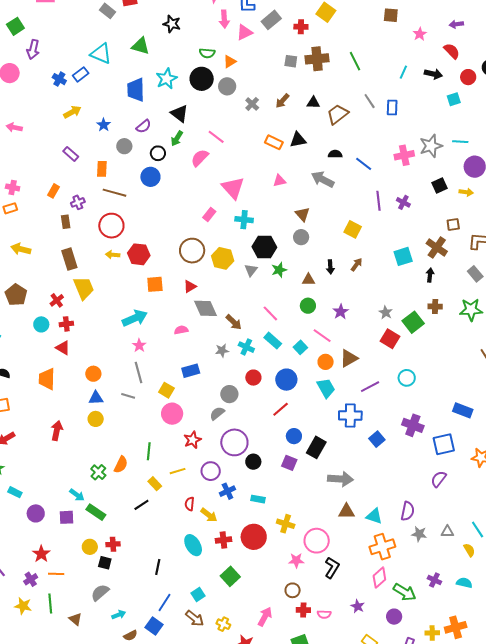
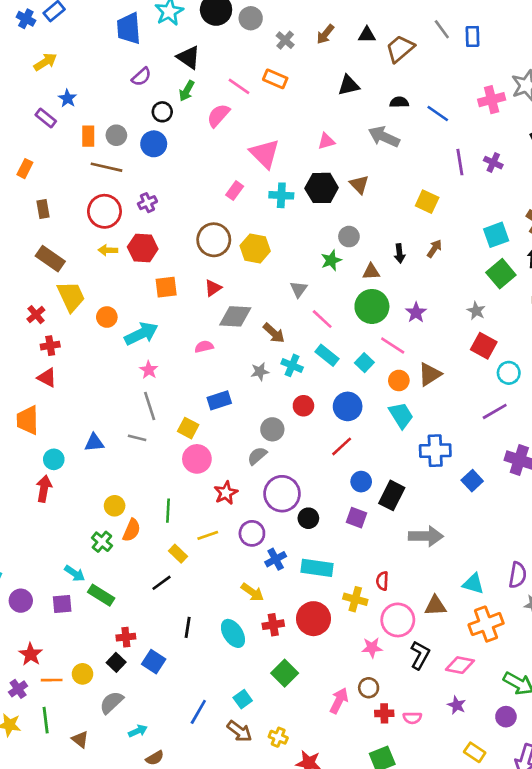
blue star: (104, 125) -> (67, 98), moved
orange rectangle: (274, 142) -> (275, 79), moved
gray circle: (124, 146) -> (116, 135), moved
purple cross: (78, 202) -> (147, 203), moved
gray circle: (301, 237) -> (349, 237), moved
black hexagon: (264, 247) -> (322, 188), moved
brown rectangle: (69, 259) -> (50, 259), turned -35
gray triangle: (251, 270) -> (299, 289), moved
green circle: (308, 306) -> (372, 306), size x1.6
gray diamond: (206, 308) -> (235, 316), turned -60
green square: (413, 322) -> (501, 274), moved
cyan circle: (41, 324) -> (54, 459), moved
orange circle: (93, 374) -> (107, 317), moved
cyan circle: (407, 378) -> (509, 373), moved
purple line: (370, 387) -> (495, 411), moved
yellow circle: (96, 419) -> (115, 506), moved
cyan rectangle: (258, 499) -> (317, 568), size x1.6
red semicircle: (190, 504) -> (382, 581), moved
brown triangle: (346, 511) -> (435, 606), moved
yellow circle: (90, 547) -> (83, 674), moved
black square: (105, 563) -> (116, 662), turned 32
black line: (158, 567) -> (188, 627), moved
pink diamond: (379, 578) -> (460, 665), moved, turned 55
pink arrow: (265, 617) -> (339, 701), moved
blue square: (154, 626) -> (154, 662), moved

